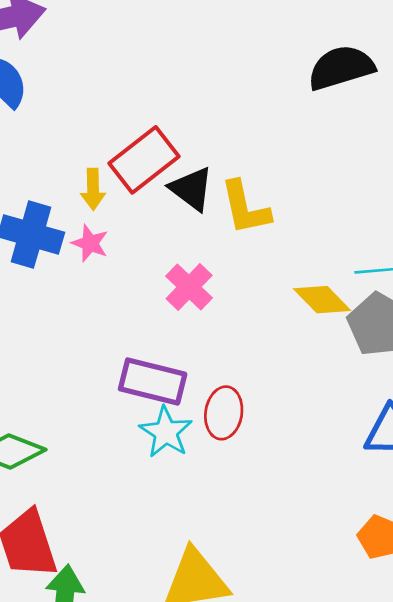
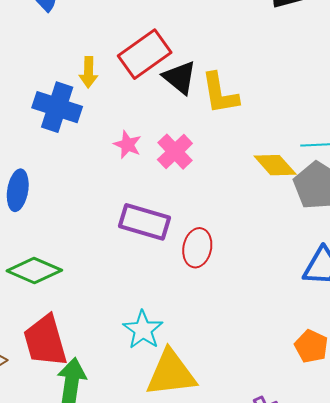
yellow arrow: (93, 189) -> (89, 72), moved
pink star: (90, 243) -> (127, 145), moved
cyan star: (166, 432) -> (143, 330), moved

